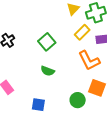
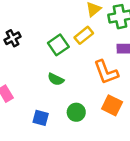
yellow rectangle: (82, 32) -> (84, 35), moved
green circle: (78, 100) -> (76, 112), moved

